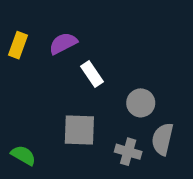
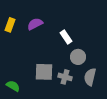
white rectangle: (92, 74) -> (66, 37), moved
gray cross: (128, 152) -> (65, 77), moved

